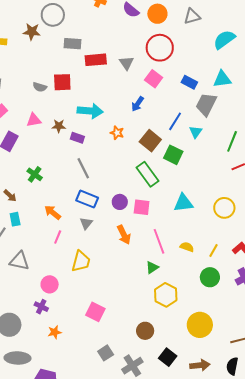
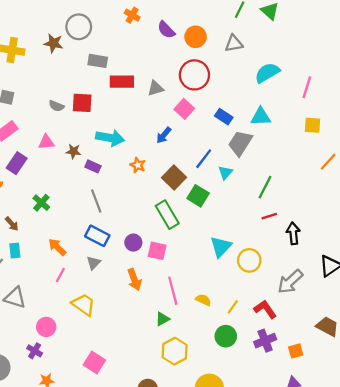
gray triangle: (126, 63) -> (156, 88), turned 42
cyan triangle: (183, 203) -> (221, 247), moved, turned -45
yellow trapezoid: (81, 261) -> (84, 305), turned -75

